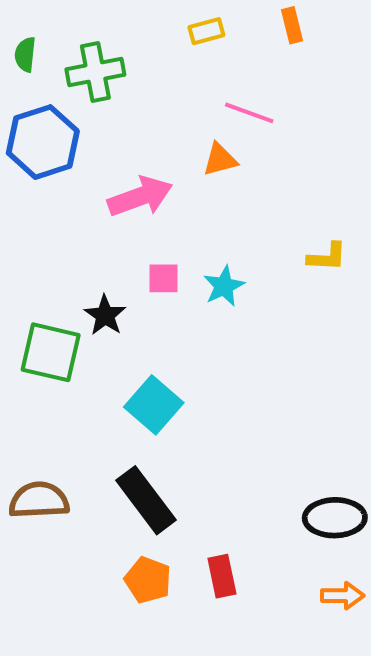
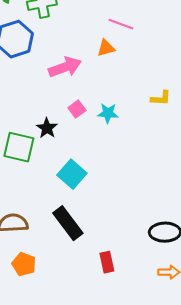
pink square: (164, 278) -> (77, 109), turned -36
cyan star: (224, 286) -> (108, 113), turned 30
orange pentagon: (148, 580) -> (24, 264), moved

